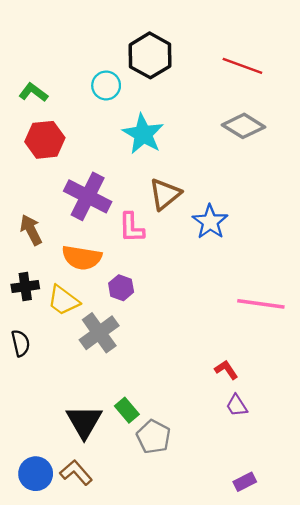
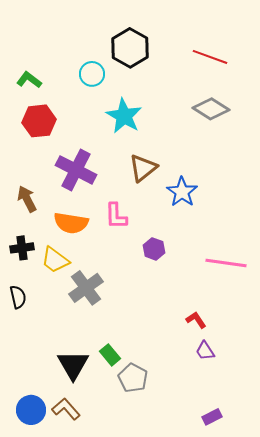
pink L-shape: (132, 228) -> (116, 216), moved
purple hexagon: (121, 288) -> (154, 249), moved

